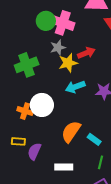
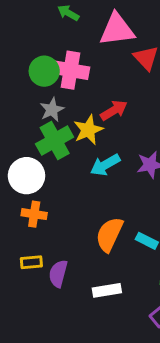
gray star: (58, 47) -> (52, 110), moved
green cross: (27, 65) -> (55, 140), moved
white circle: (42, 105) -> (27, 176), moved

